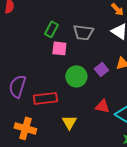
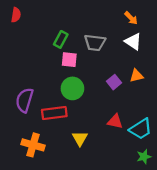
green circle: (76, 76) -> (72, 88), moved

